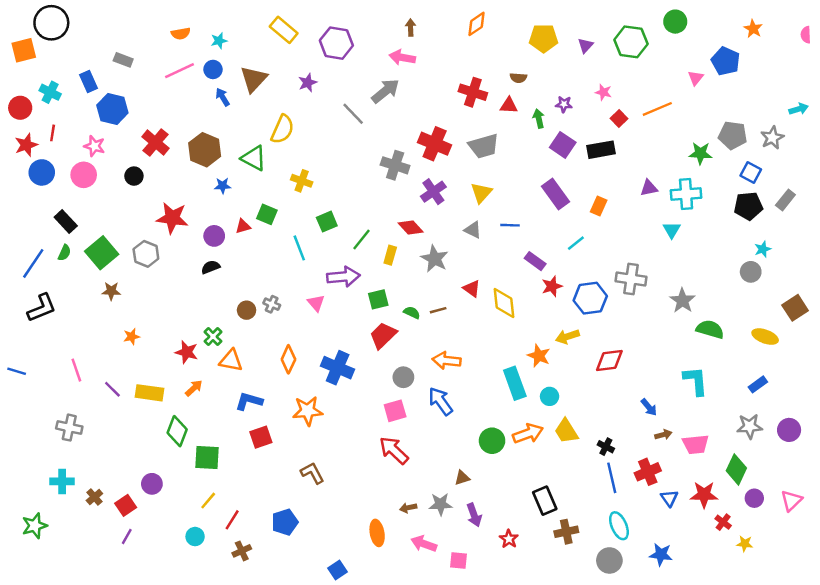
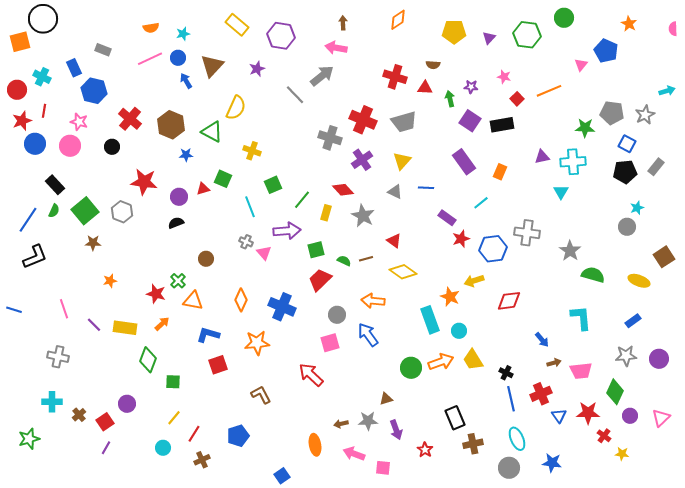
yellow diamond: (504, 303) -> (403, 272), moved, turned -48
gray cross: (272, 304) -> (246, 242), moved
red arrow: (394, 450) -> (311, 375), moved
green square: (207, 457) -> (173, 382), size x0.7

